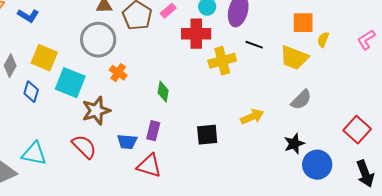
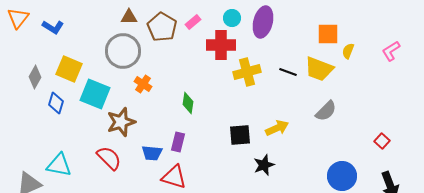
black line: (254, 45) -> (288, 72), moved
red square: (357, 130) -> (382, 141), size x0.6
black square: (207, 135) -> (240, 135), moved
black star: (294, 144) -> (264, 165), moved

